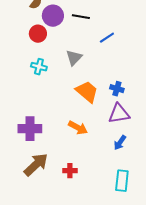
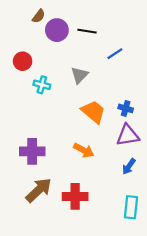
red circle: (38, 34) -> (23, 61), moved
red cross: (70, 171) -> (75, 196), size x1.6

